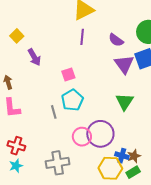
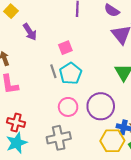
gray line: (54, 112) -> (53, 71), moved
pink circle: (82, 137) -> (68, 107), moved
cyan star: (16, 166) -> (17, 143), size x1.5

